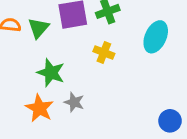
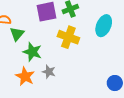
green triangle: (38, 28) -> (17, 34), moved
yellow cross: (104, 53) -> (68, 37), size x1.5

